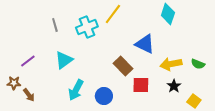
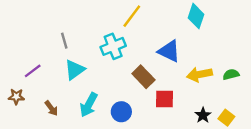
gray line: (55, 25) -> (64, 41), moved
cyan cross: (87, 27) -> (113, 46), moved
green semicircle: (198, 64) -> (231, 74), turned 144
black star: (174, 86) -> (203, 115), moved
brown arrow: (29, 95) -> (51, 108), moved

